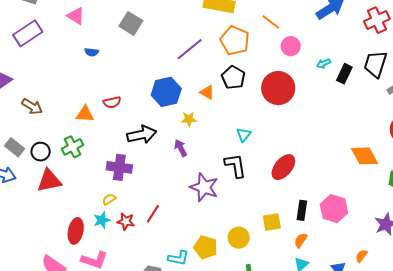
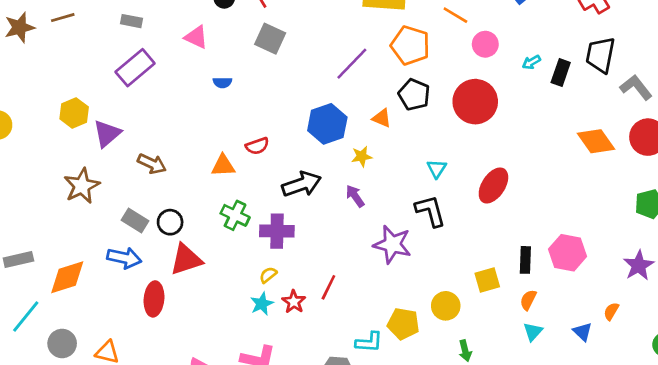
green cross: (73, 147) -> (235, 215), moved, turned -30
orange diamond: (365, 156) -> (596, 141), moved
red ellipse: (283, 167) -> (493, 186), moved
red star: (126, 221) -> (294, 302), turned 30
red ellipse: (76, 231) -> (154, 299), moved

